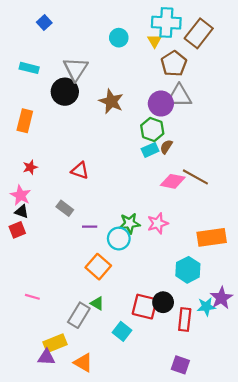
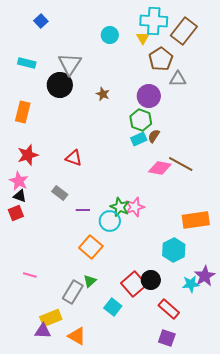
gray triangle: (179, 96) -> (178, 79), moved, size x0.7
brown star: (111, 101) -> (103, 94), size x0.6
red star: (30, 167) -> (28, 155), size x1.5
green star: (130, 223) -> (120, 207), turned 30
pink star: (158, 223) -> (135, 207), moved
green triangle: (97, 303) -> (90, 281), turned 48
red square: (145, 307) -> (134, 284), turned 35
red rectangle: (185, 319) -> (169, 309), moved, turned -55

